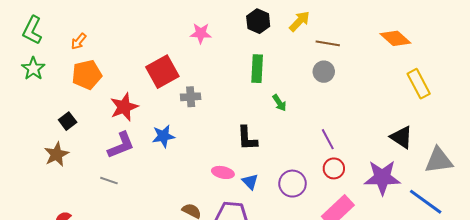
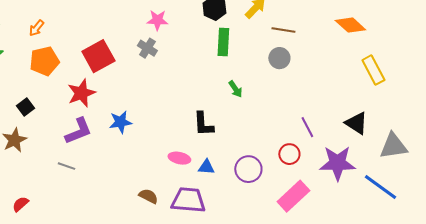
green rectangle: (257, 69) -> (223, 42), moved
red square: (162, 72) -> (98, 56), moved
gray cross: (191, 97) -> (147, 48), moved, turned 36
purple line: (328, 139) -> (307, 127), moved
blue triangle: (250, 182) -> (206, 167), turned -42

